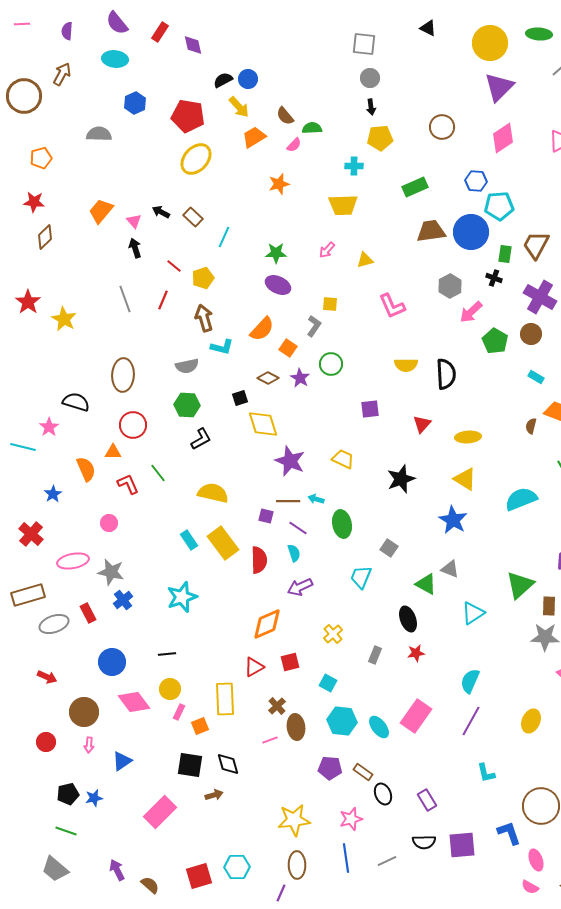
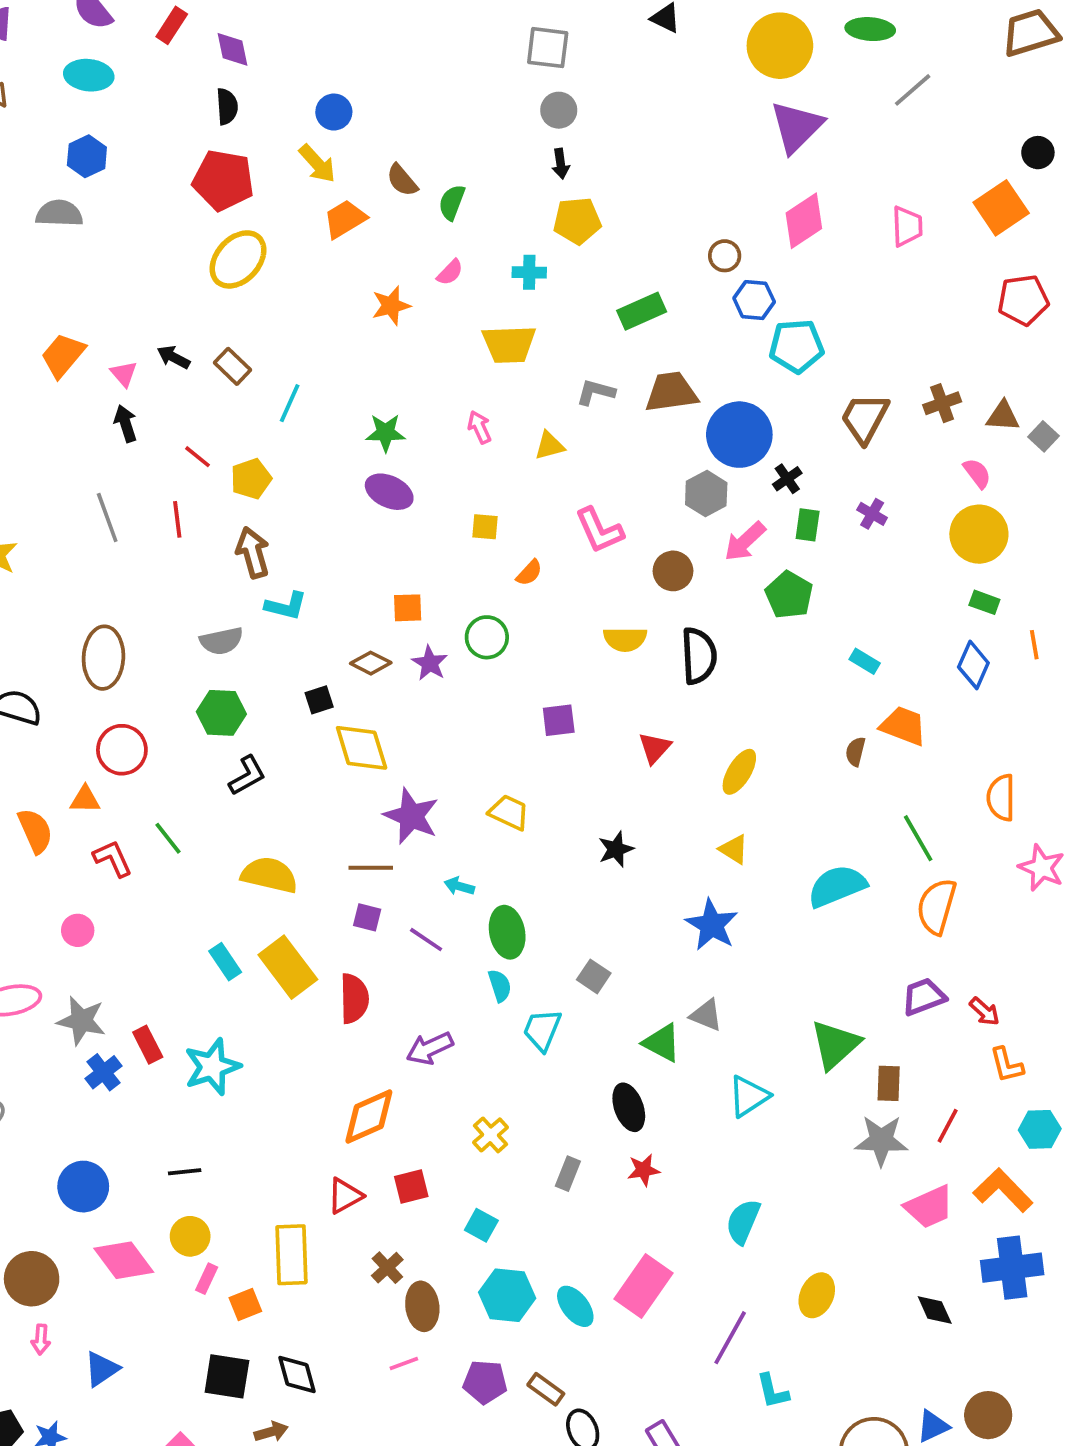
black semicircle: (223, 80) -> (227, 106), moved, turned 114
blue hexagon: (135, 103) -> (87, 156), moved
brown circle: (442, 127) -> (725, 256), moved, size x0.7
green semicircle: (312, 128) -> (452, 202), turned -66
pink semicircle: (294, 145) -> (450, 272), moved
blue circle: (471, 232) -> (739, 435), moved
pink arrow: (327, 250) -> (479, 427), turned 114
green rectangle: (505, 254) -> (808, 525), moved
black cross: (494, 278) -> (787, 479), turned 35
purple cross: (540, 297) -> (872, 514), size x0.5
red line: (163, 300) -> (177, 519), turned -30
gray L-shape: (314, 326) -> (596, 392), moved, turned -110
orange semicircle: (262, 329) -> (529, 573), moved, size x0.6
brown circle: (531, 334) -> (673, 571), moved
orange square: (288, 348) -> (408, 608), turned -36
yellow ellipse: (468, 437) -> (739, 772), turned -55
black star: (401, 479) -> (616, 849), size x0.7
yellow triangle: (465, 479) -> (734, 849), size x0.7
brown line: (288, 501) -> (371, 868), moved
cyan semicircle: (294, 553) -> (500, 986), moved
red rectangle: (88, 613) -> (148, 1045), moved
purple line: (471, 721) -> (730, 1338), moved
yellow ellipse: (531, 721) -> (817, 1295), moved
pink line: (270, 740) -> (404, 1363), moved

